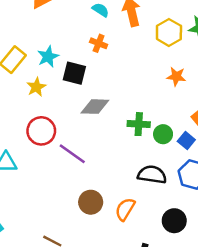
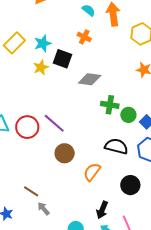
yellow star: (36, 87) -> (41, 67), moved
gray diamond: (95, 107) -> (90, 79), moved
red circle: (41, 131) -> (27, 127), moved
brown circle: (91, 202) -> (65, 153), moved

